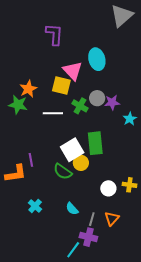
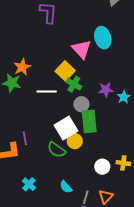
cyan ellipse: (97, 59) -> (103, 38), moved
pink triangle: (73, 71) -> (82, 49), moved
yellow square: (61, 85) -> (65, 71), moved, turned 30
gray circle: (97, 98) -> (81, 104), moved
purple star: (112, 102) -> (106, 90), moved

